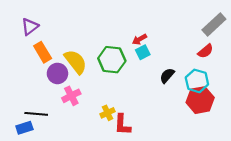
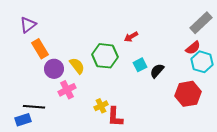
cyan square: (143, 52) -> (140, 65), moved
yellow semicircle: (76, 62) -> (77, 66), moved, size x0.7
cyan hexagon: (197, 81) -> (202, 62), moved

